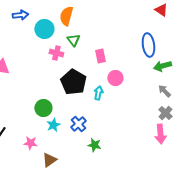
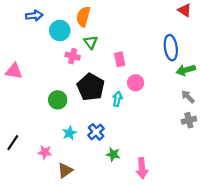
green circle: (43, 108) -> (58, 100), moved
gray cross: (165, 113) -> (189, 120), turned 32
pink arrow: (160, 134) -> (142, 168), moved

